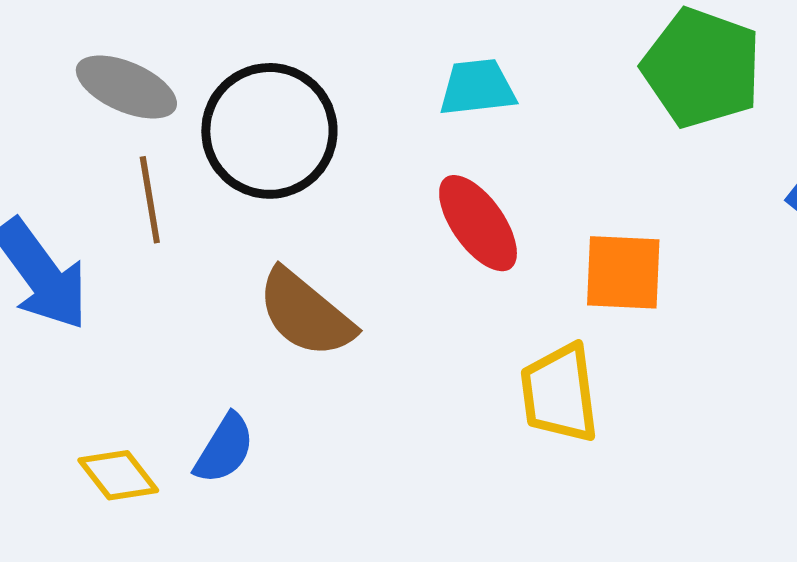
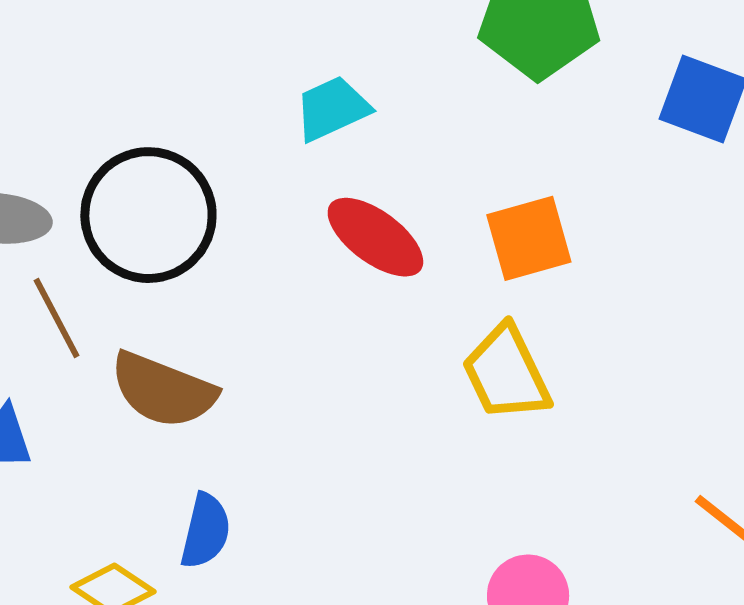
brown semicircle: (306, 313) -> (163, 390), moved

